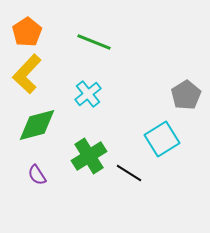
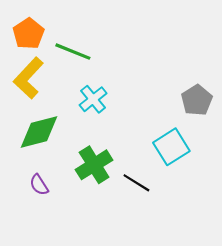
green line: (94, 42) -> (73, 52), moved

